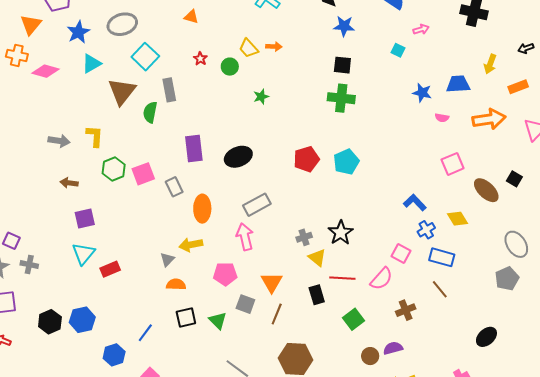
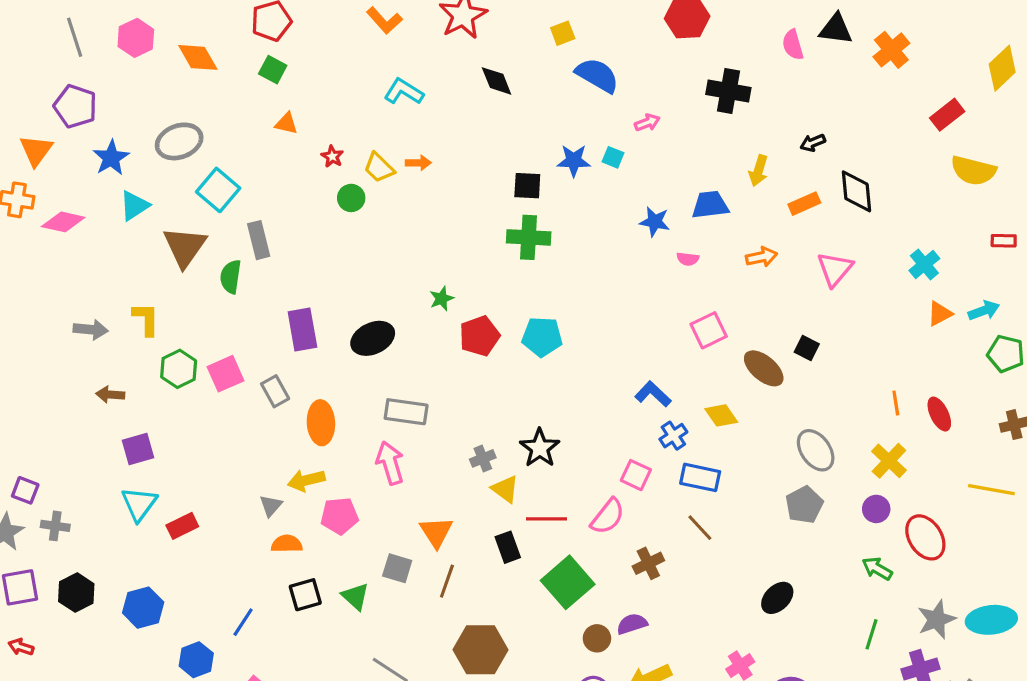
blue star: (344, 26) -> (574, 161), moved
red star: (200, 59) -> (332, 156), moved
green star: (261, 97) -> (442, 299), moved
orange arrow: (489, 119) -> (762, 257), size x0.6
cyan pentagon: (346, 162) -> (542, 337), turned 30
gray rectangle: (257, 205) -> (406, 412), turned 40
pink pentagon: (225, 274) -> (339, 516), moved
green square: (354, 319) -> (568, 582), size x1.5
black hexagon: (50, 322) -> (76, 593), moved

